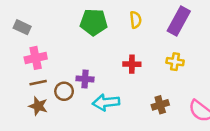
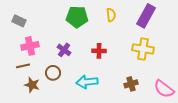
yellow cross: (175, 62) -> (143, 49), size x1.5
red cross: (132, 64) -> (99, 51), moved
purple cross: (85, 79) -> (64, 50), moved, turned 32
brown line: (38, 83) -> (23, 66), moved

